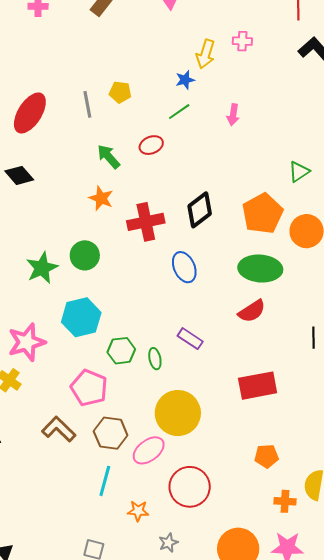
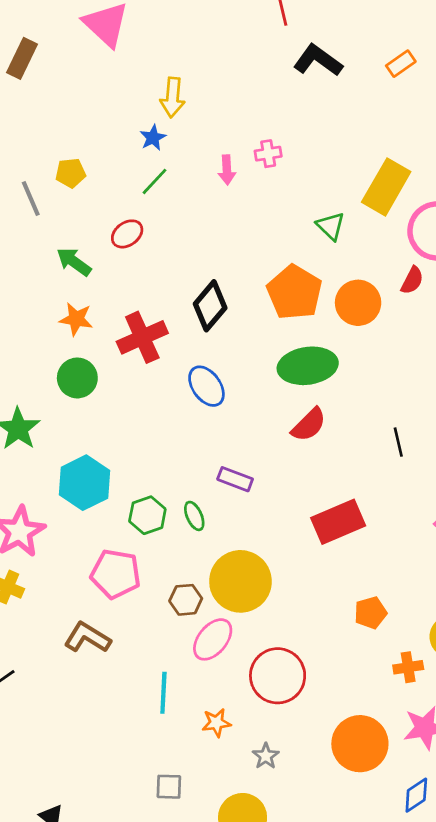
pink cross: (242, 41) -> (268, 154), moved
green triangle: (299, 172) -> (331, 226), turned -30
green circle: (85, 255) -> (77, 378), moved
brown hexagon: (111, 433) -> (186, 600), moved, size x0.7

